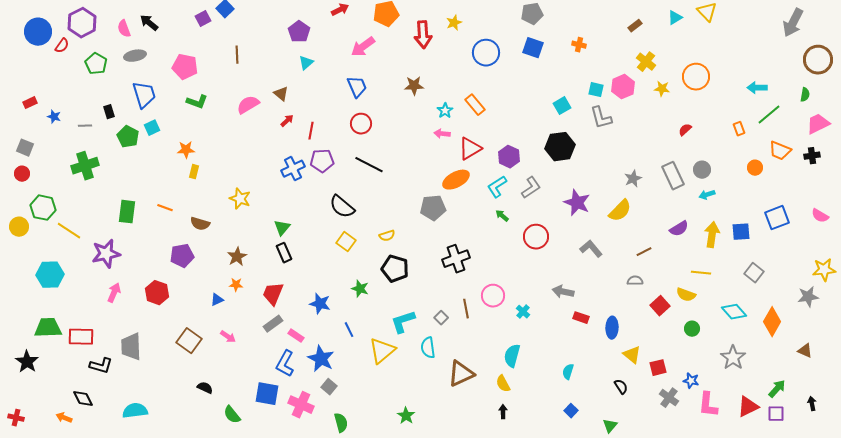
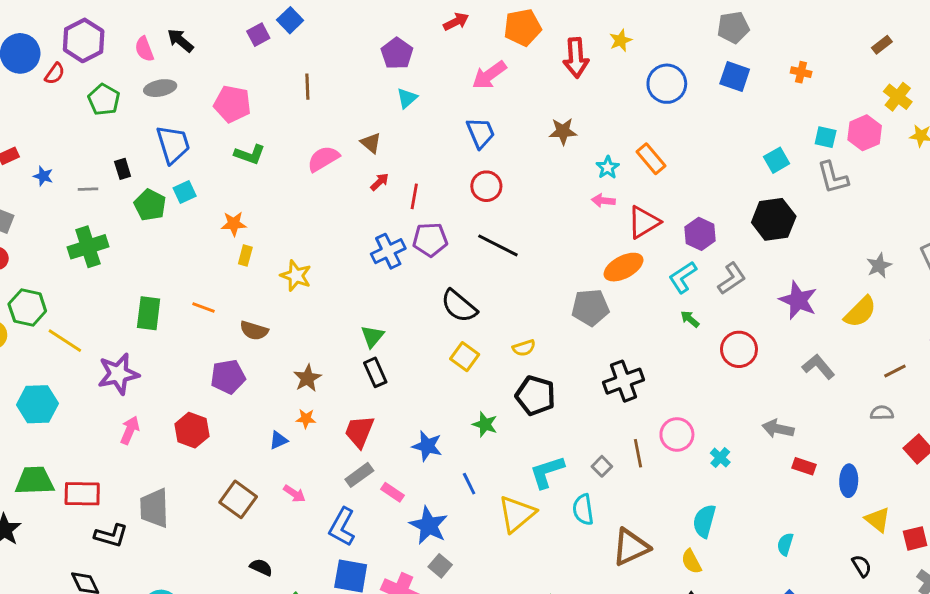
yellow star: (240, 199) -> (296, 276), moved
blue L-shape: (285, 364) -> (342, 527), moved

